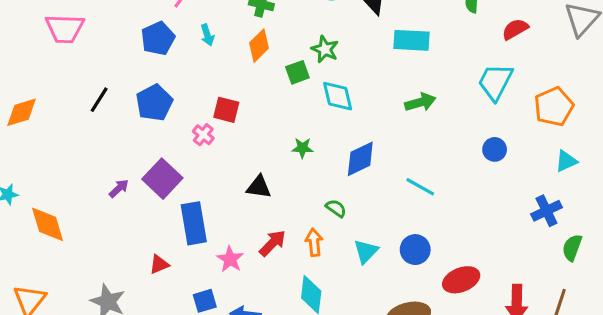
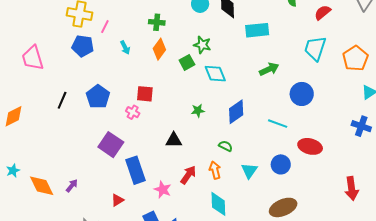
pink trapezoid: (65, 29) -> (33, 58), turned 80
blue pentagon: (158, 38) -> (83, 46), moved, turned -30
blue circle: (495, 149) -> (302, 94), moved, size x1.5
purple arrow: (119, 188) -> (72, 186), moved
blue cross: (546, 211) -> (361, 126), turned -36
red ellipse: (461, 280) -> (310, 146), moved, turned 45

